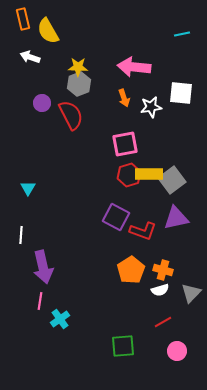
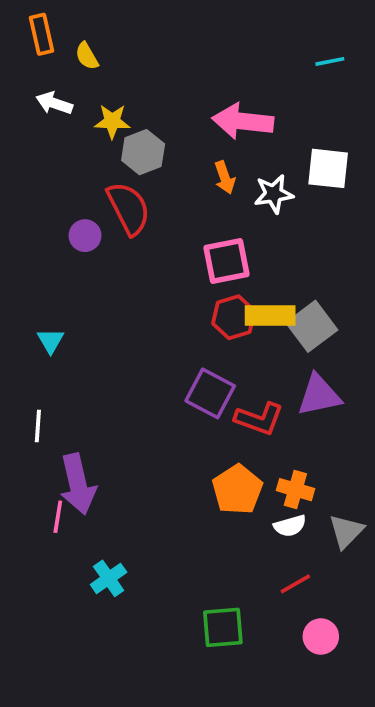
yellow semicircle: (48, 31) -> (87, 56), size x0.6
yellow star: (78, 67) -> (112, 121), moved
purple circle: (42, 103) -> (85, 236), moved
pink line: (40, 301) -> (58, 517), moved

